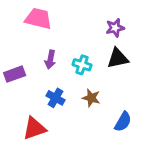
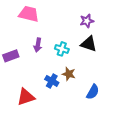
black triangle: (118, 58) -> (89, 44), turned 30
blue cross: (56, 98) -> (52, 81), moved

